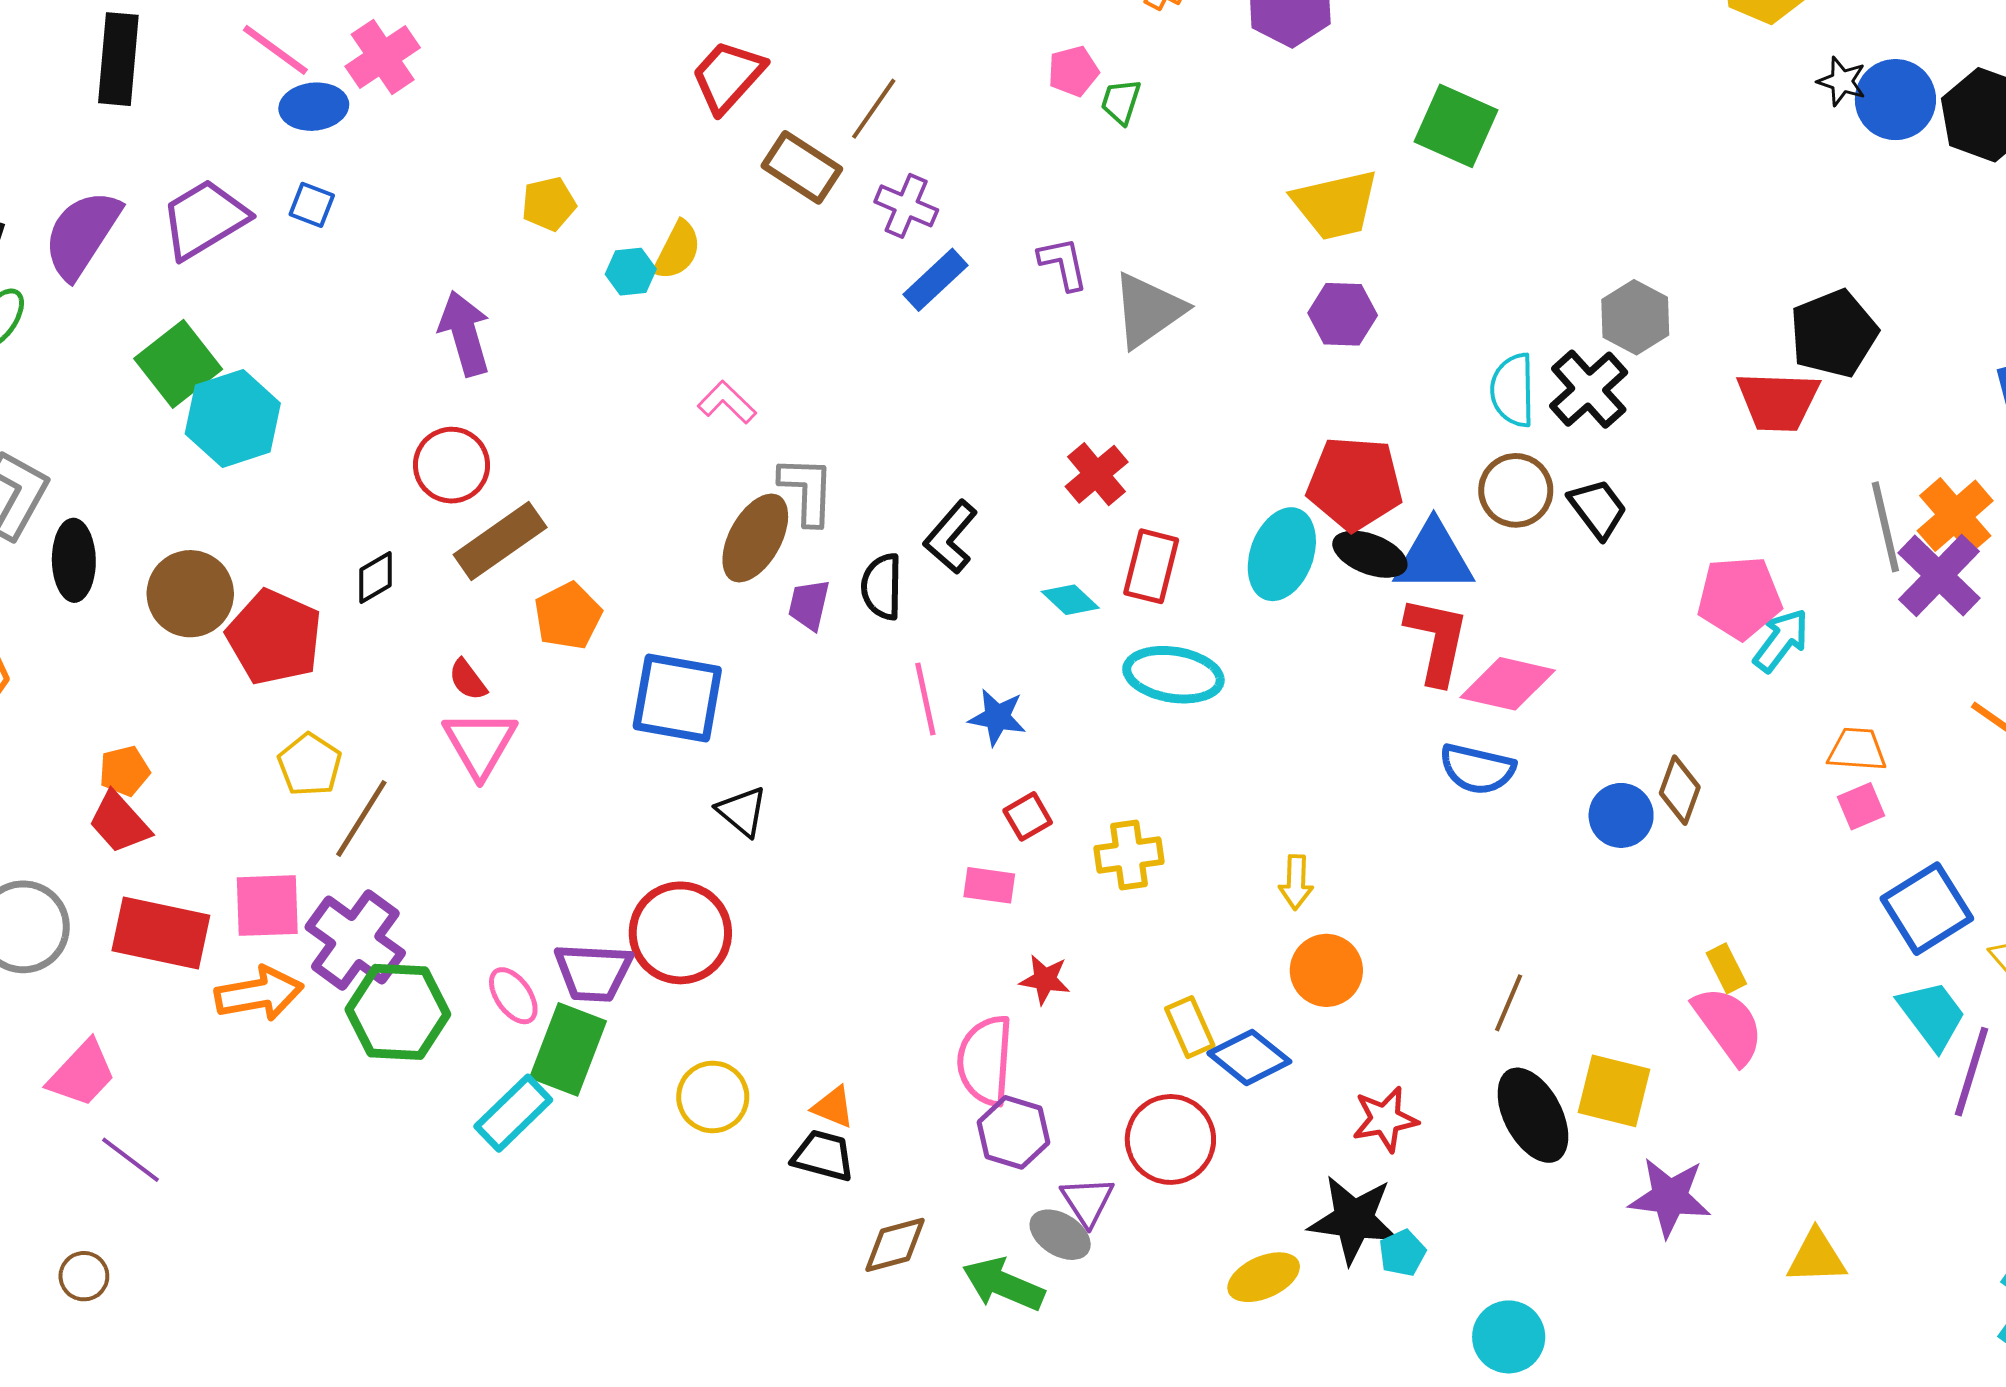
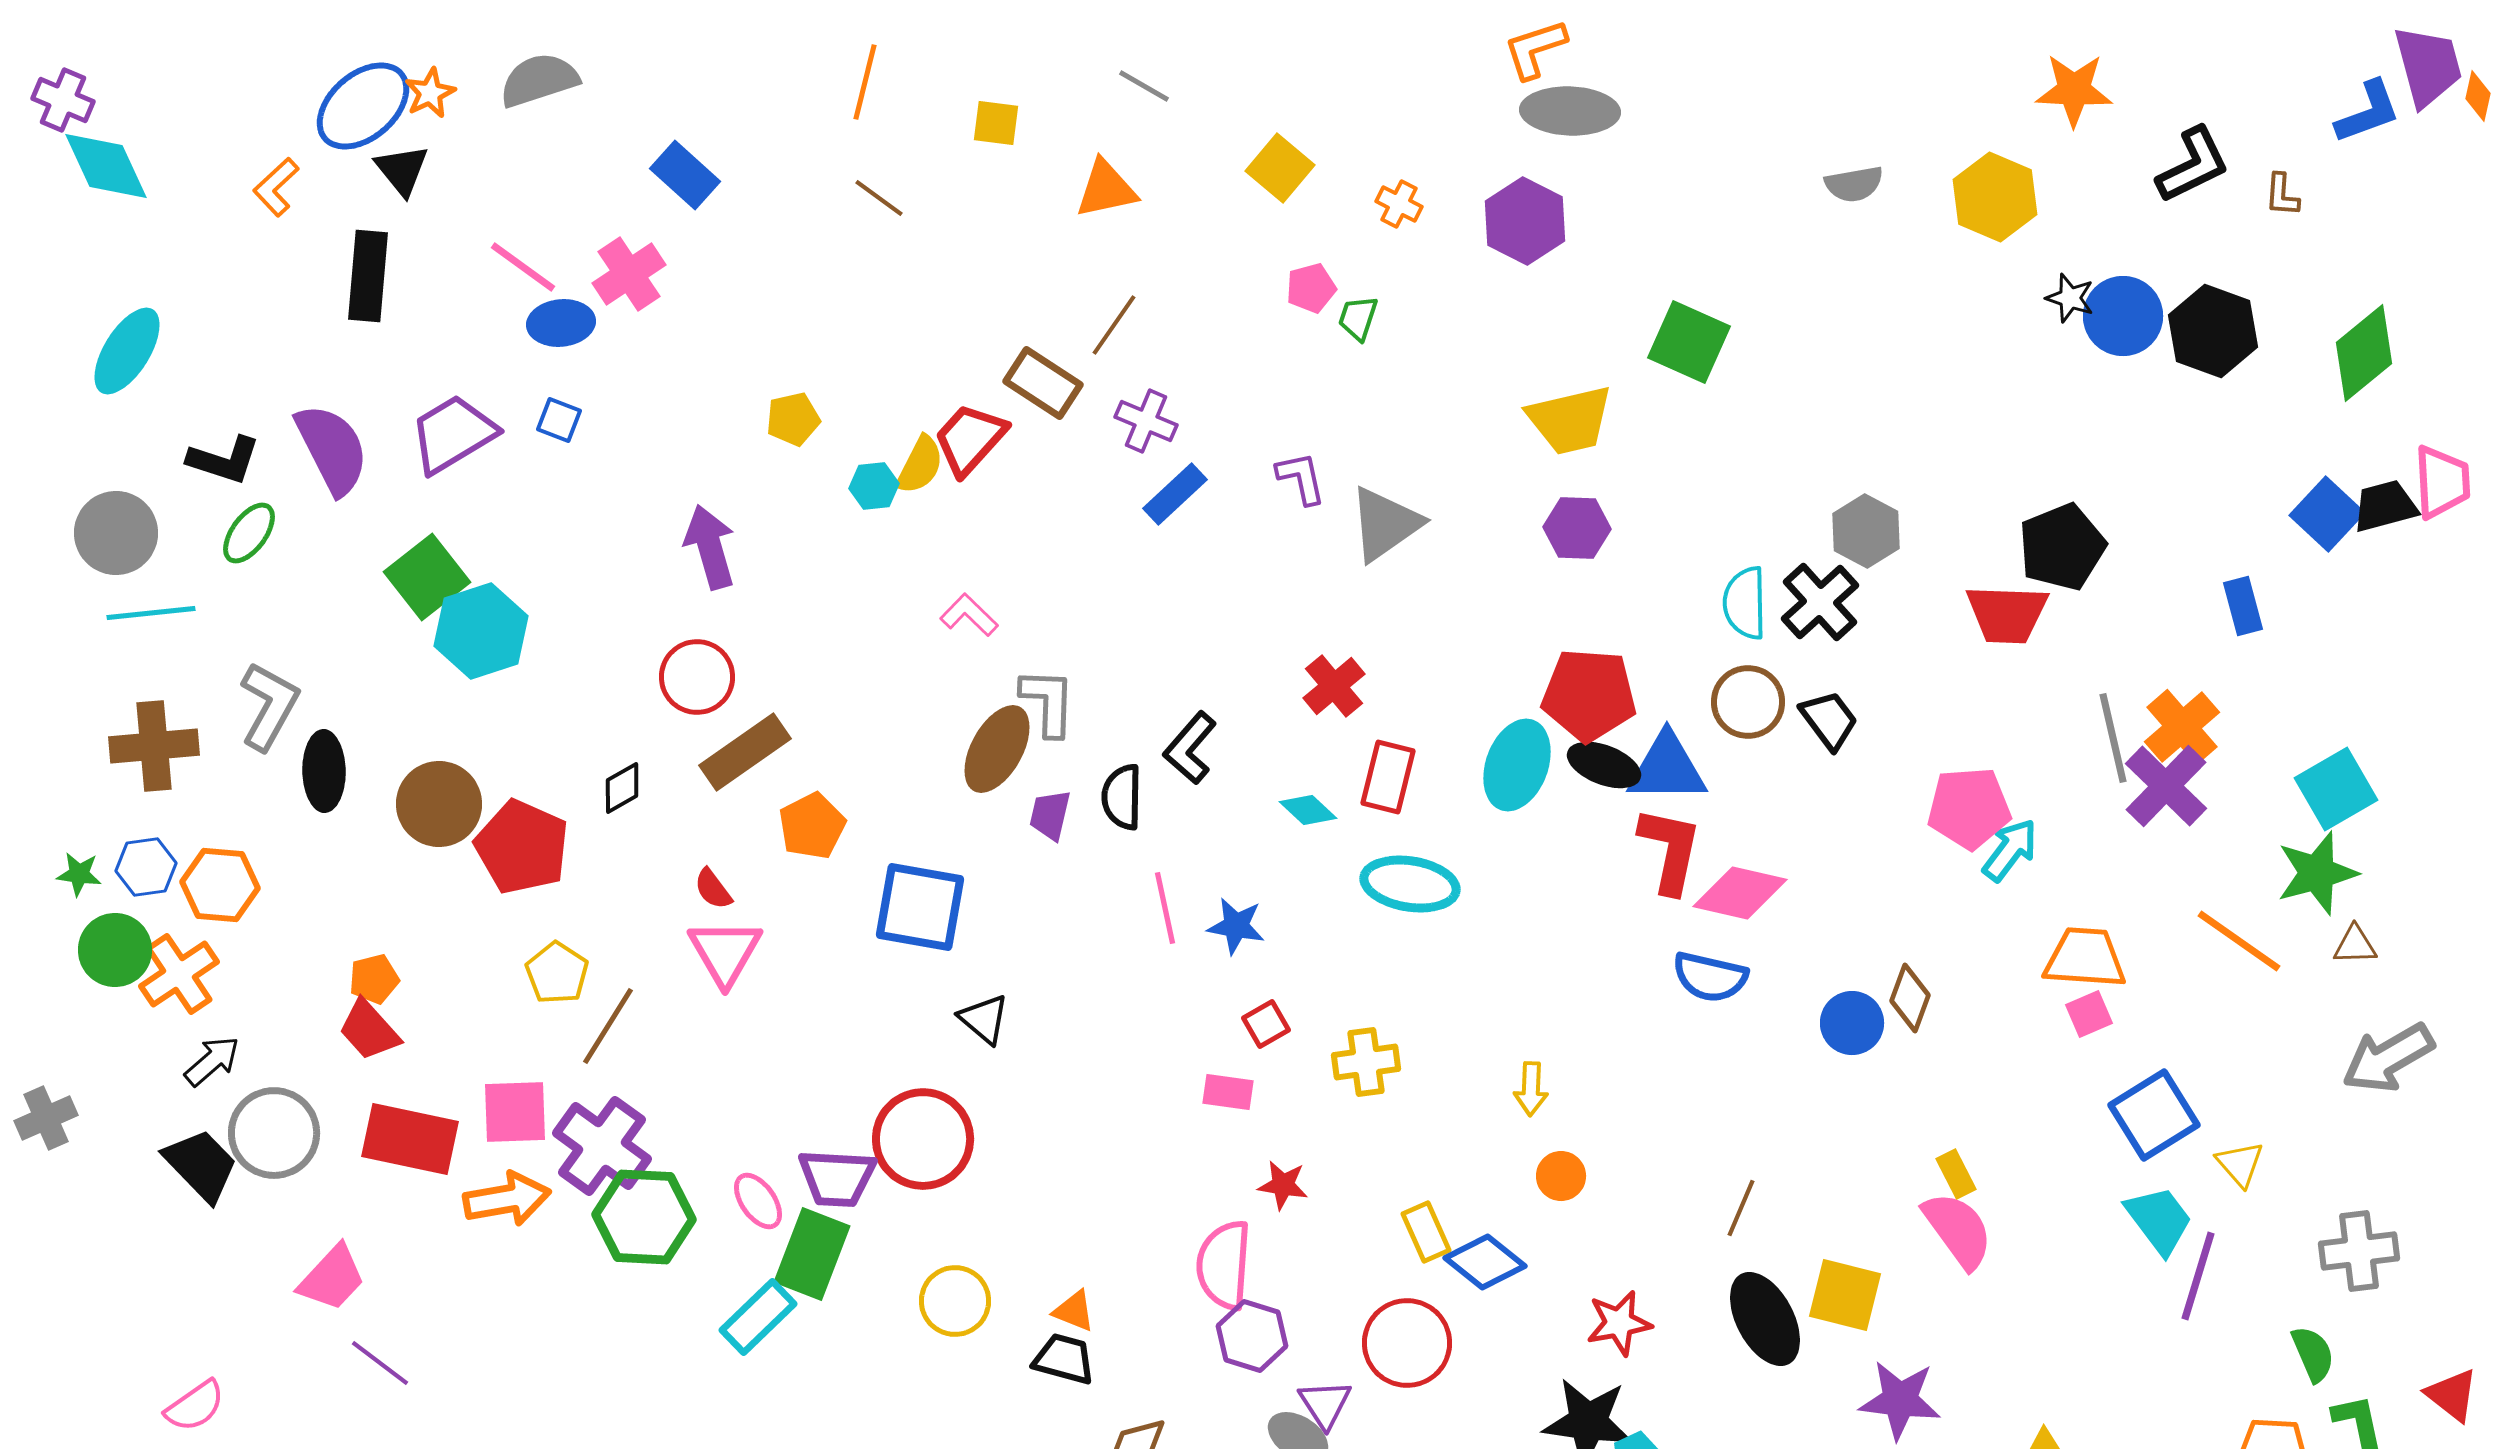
red trapezoid: (728, 76) -> (970, 439), moved
purple semicircle: (82, 234) -> (332, 449), turned 120
orange trapezoid: (1857, 750) -> (2085, 958), size x1.4
orange circle: (1326, 970) -> (1561, 1176), size x0.7

